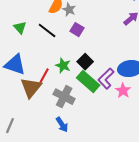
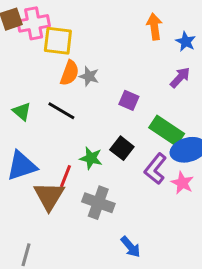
purple square: (77, 30) -> (129, 100), moved
blue triangle: (15, 65) -> (22, 166), turned -30
green rectangle: (88, 82) -> (167, 131), moved
blue arrow: (62, 125) -> (131, 247), moved

